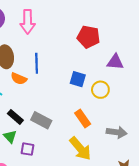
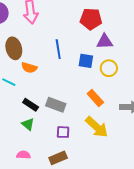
purple triangle: (115, 62) -> (105, 42), moved
blue line: (37, 63) -> (58, 49), moved
purple square: (28, 149) -> (63, 132), moved

